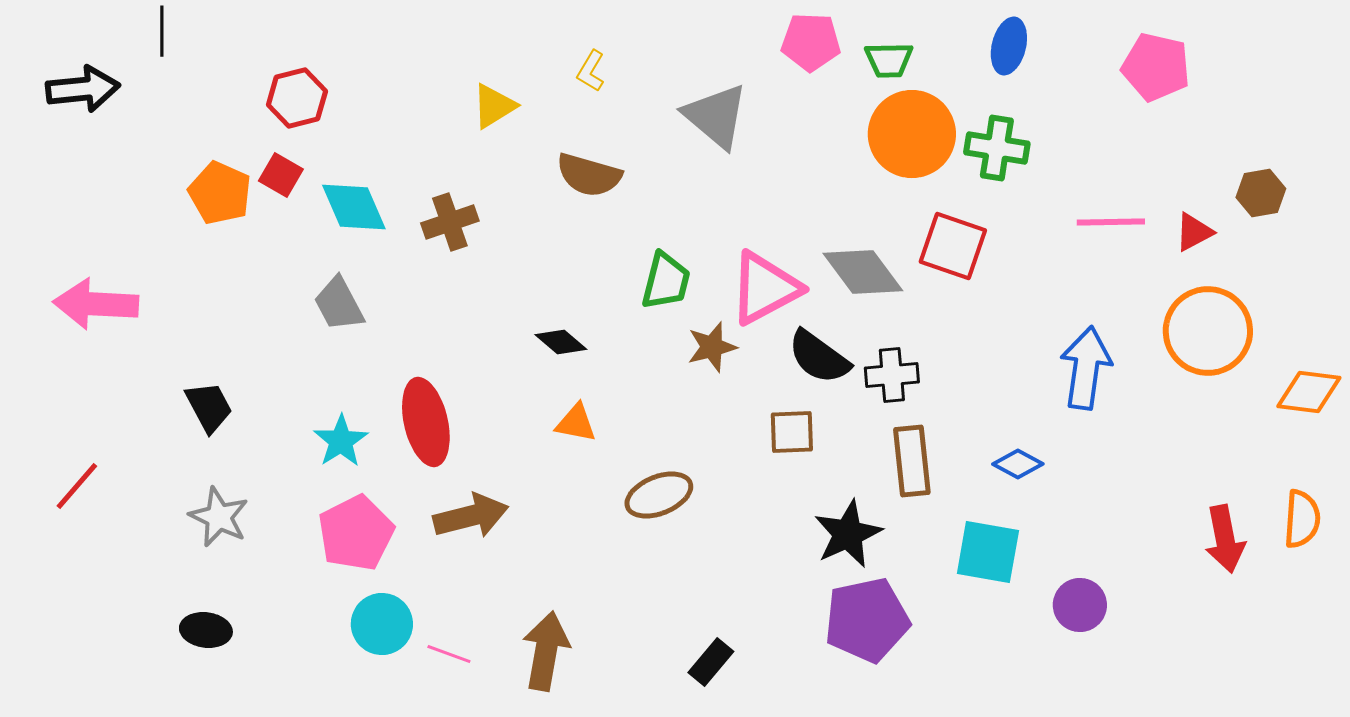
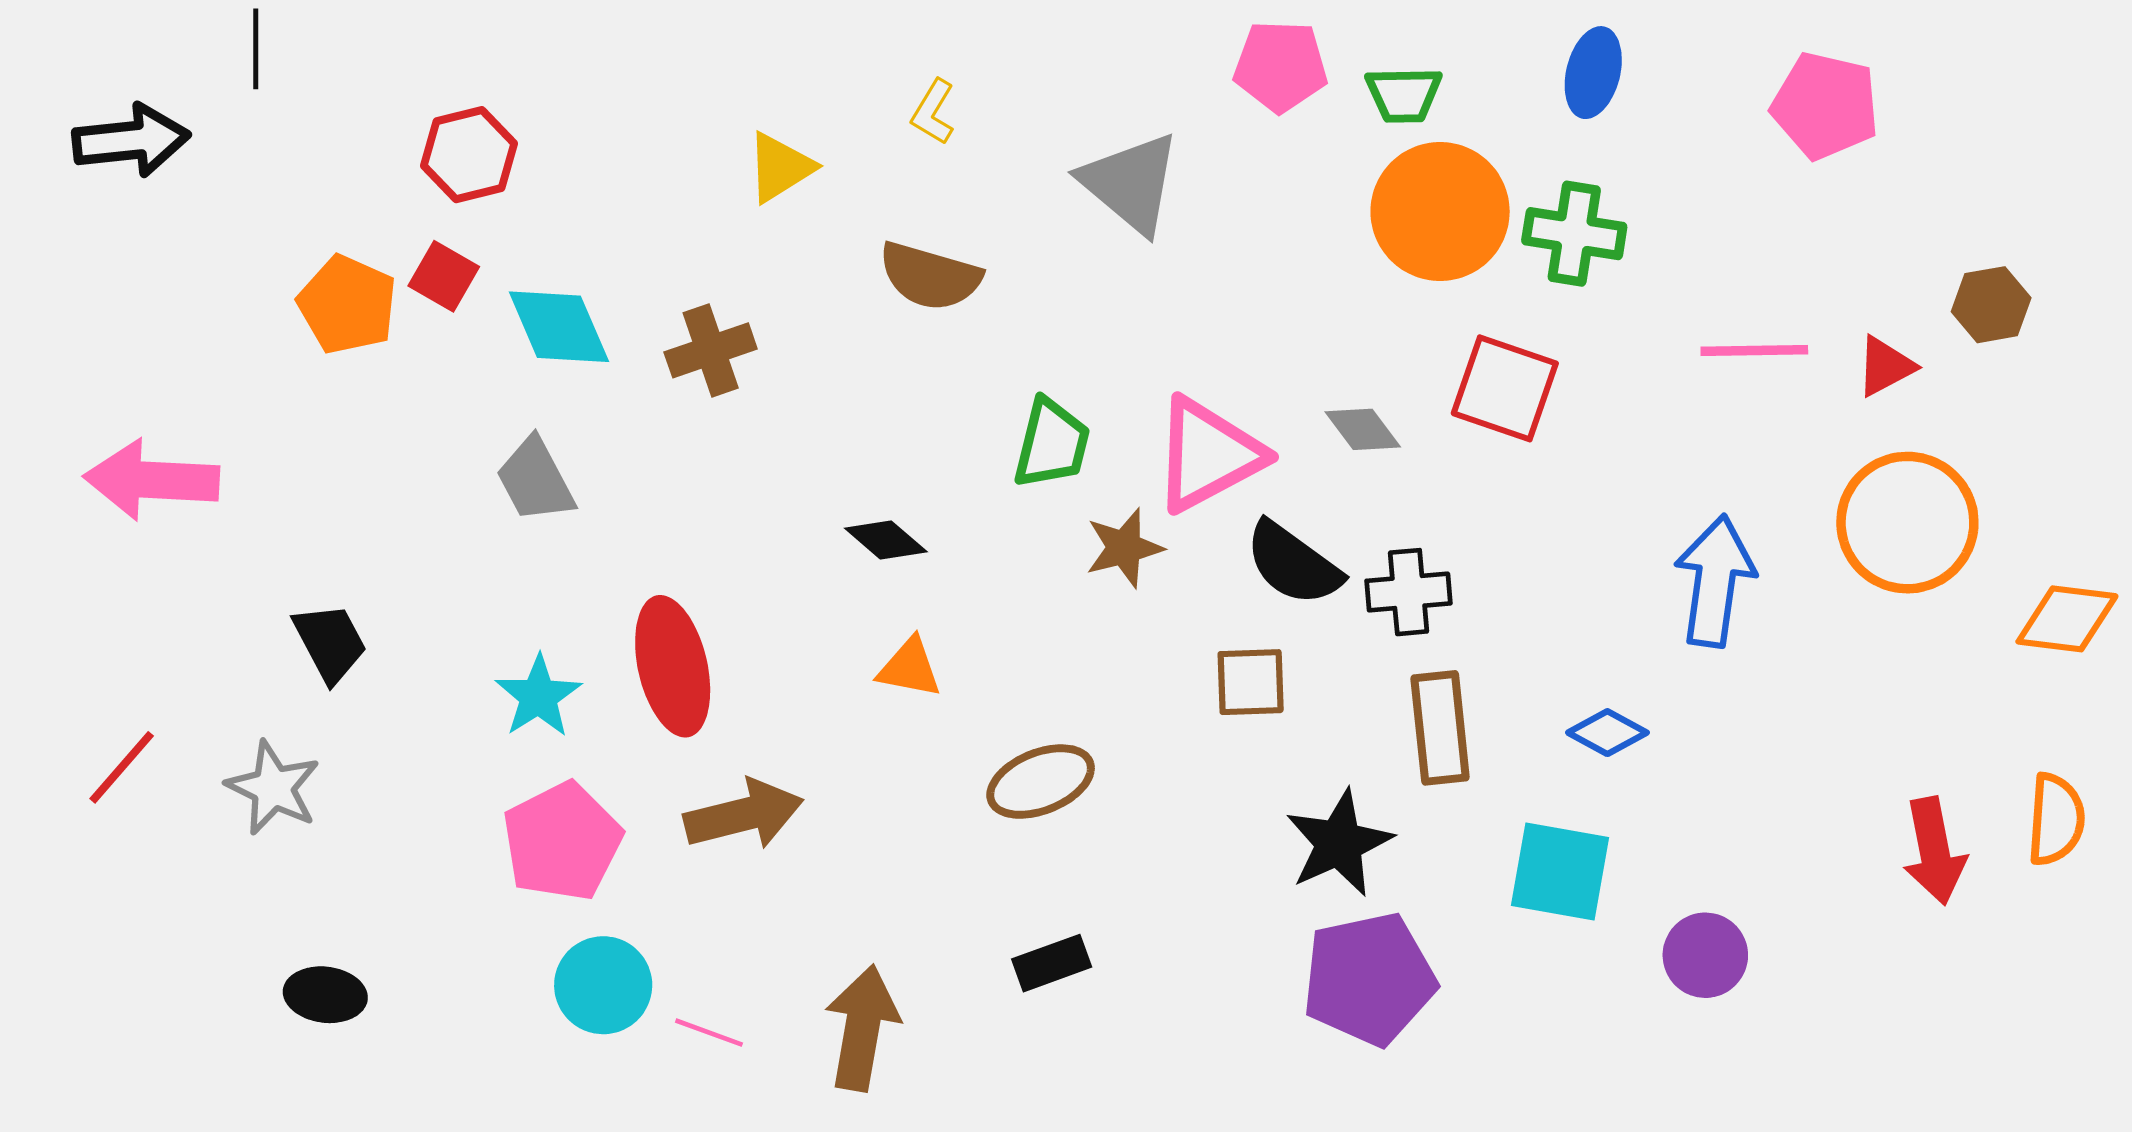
gray diamond: (863, 272) -> (1363, 429), size x0.6
gray star: (219, 517) -> (273, 788), moved
black rectangle: (711, 662) -> (1052, 963), moved, turned 30

